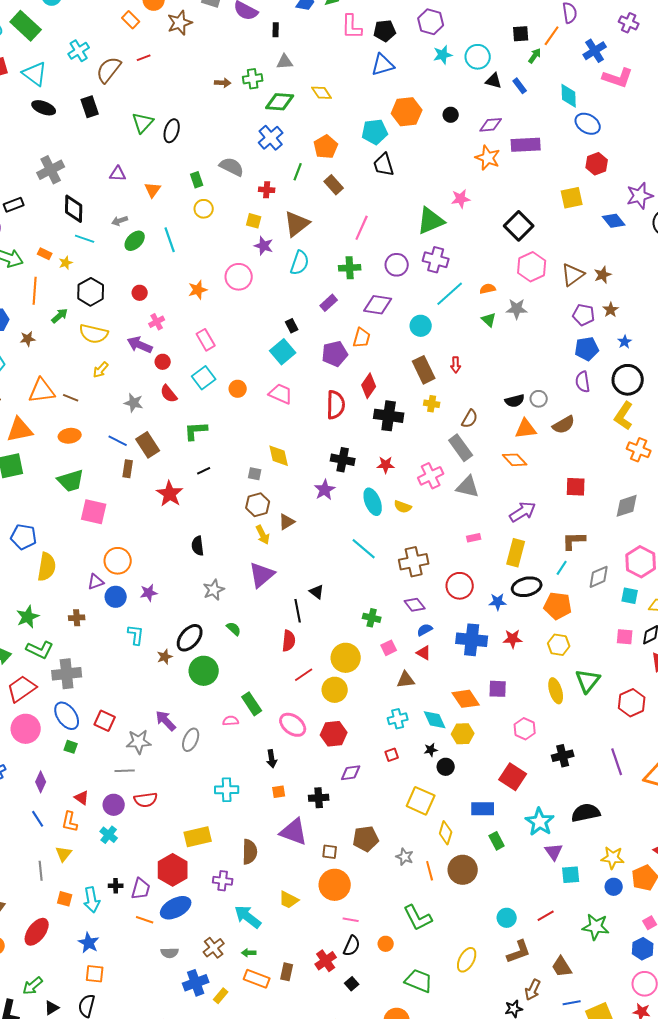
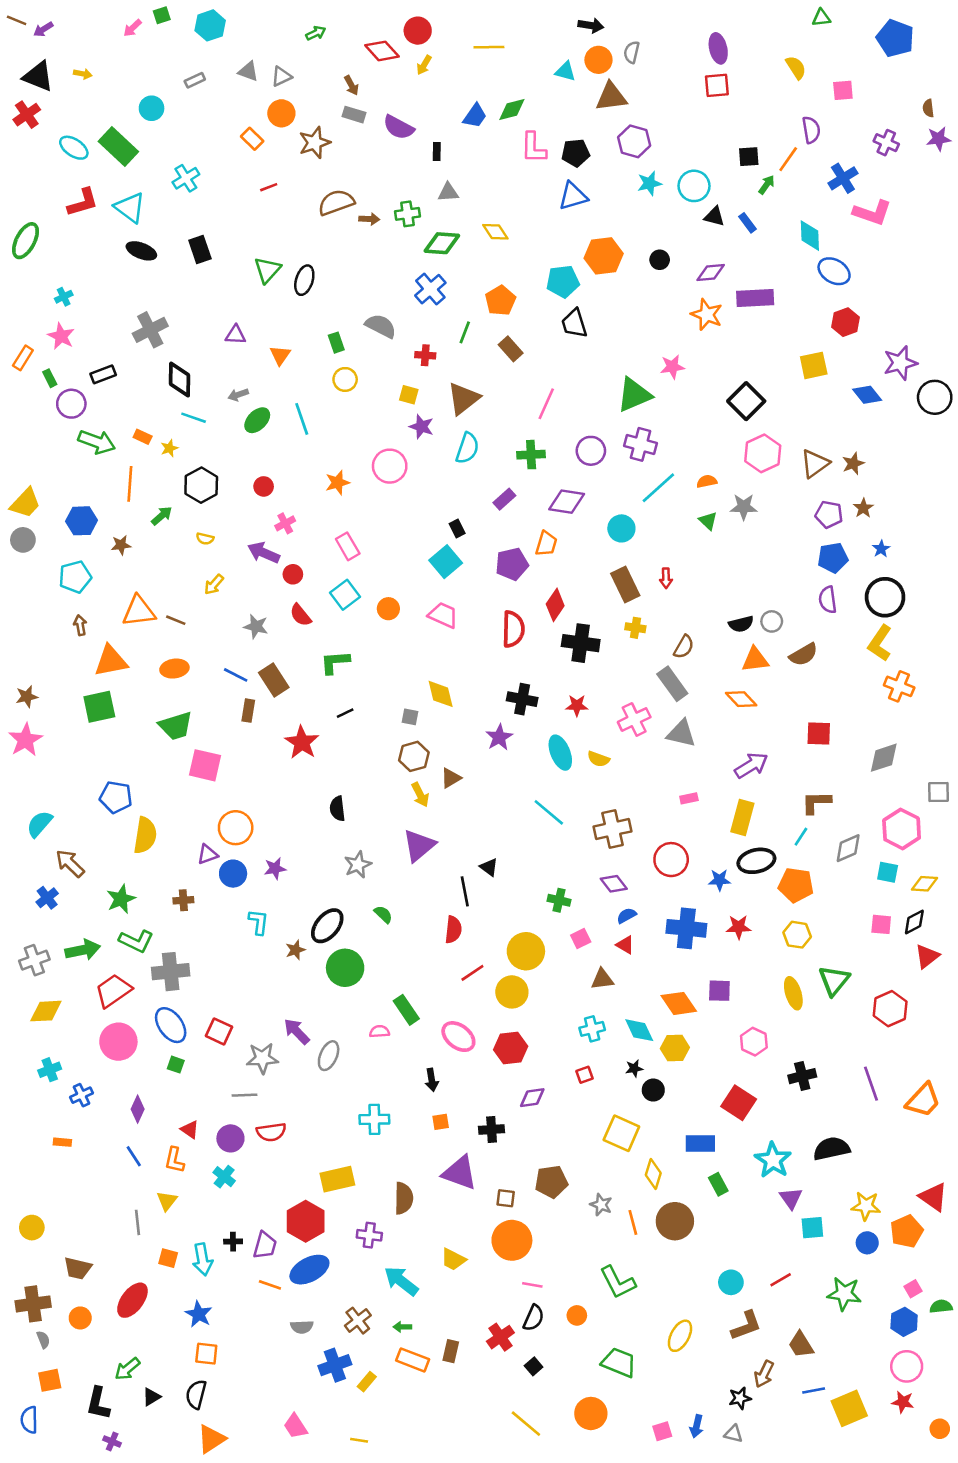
brown semicircle: (109, 70) -> (336, 202), moved, turned 32
yellow semicircle: (94, 334) -> (205, 539), size x0.5

